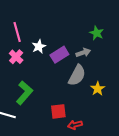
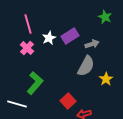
green star: (97, 33) -> (105, 17), moved
purple rectangle: (59, 55) -> (70, 36), moved
red square: (58, 111) -> (68, 101), turned -35

